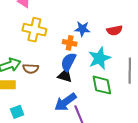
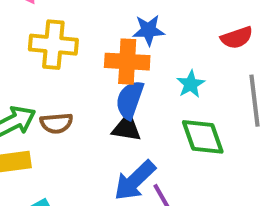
red semicircle: (114, 30) -> (237, 38), moved
orange cross: (70, 43) -> (127, 62), size x1.5
cyan star: (99, 58) -> (191, 84), size x0.6

